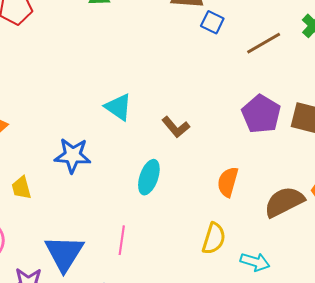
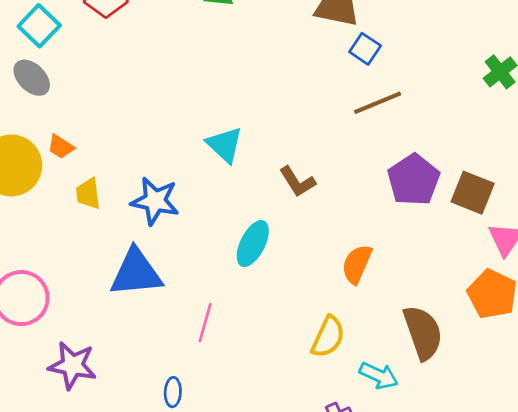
brown line: (264, 43) -> (378, 103), moved
yellow trapezoid: (21, 188) -> (88, 194), moved
brown semicircle: (284, 202) -> (423, 333), moved, turned 90
blue triangle: (64, 253) -> (136, 273), moved, turned 45

